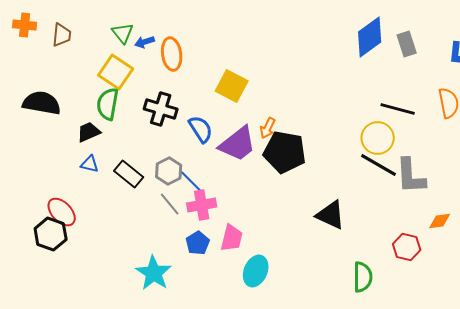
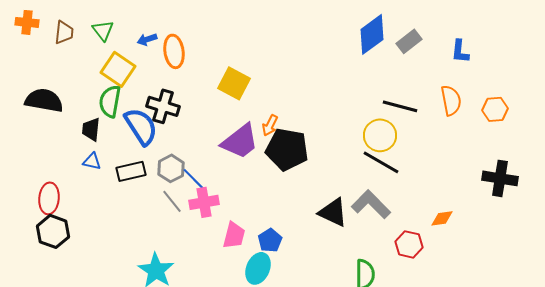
green triangle: (123, 33) -> (103, 30), moved
gray rectangle: (407, 44) -> (409, 41), turned 70
blue semicircle: (201, 129) -> (141, 126), moved, size x1.4
black trapezoid: (89, 132) -> (91, 129), turned -60
black rectangle: (129, 174) -> (131, 171), turned -52
gray L-shape: (411, 176) -> (371, 204), moved, turned 138
red ellipse: (62, 212) -> (49, 198), moved, turned 48
blue pentagon: (198, 243) -> (270, 240), moved

